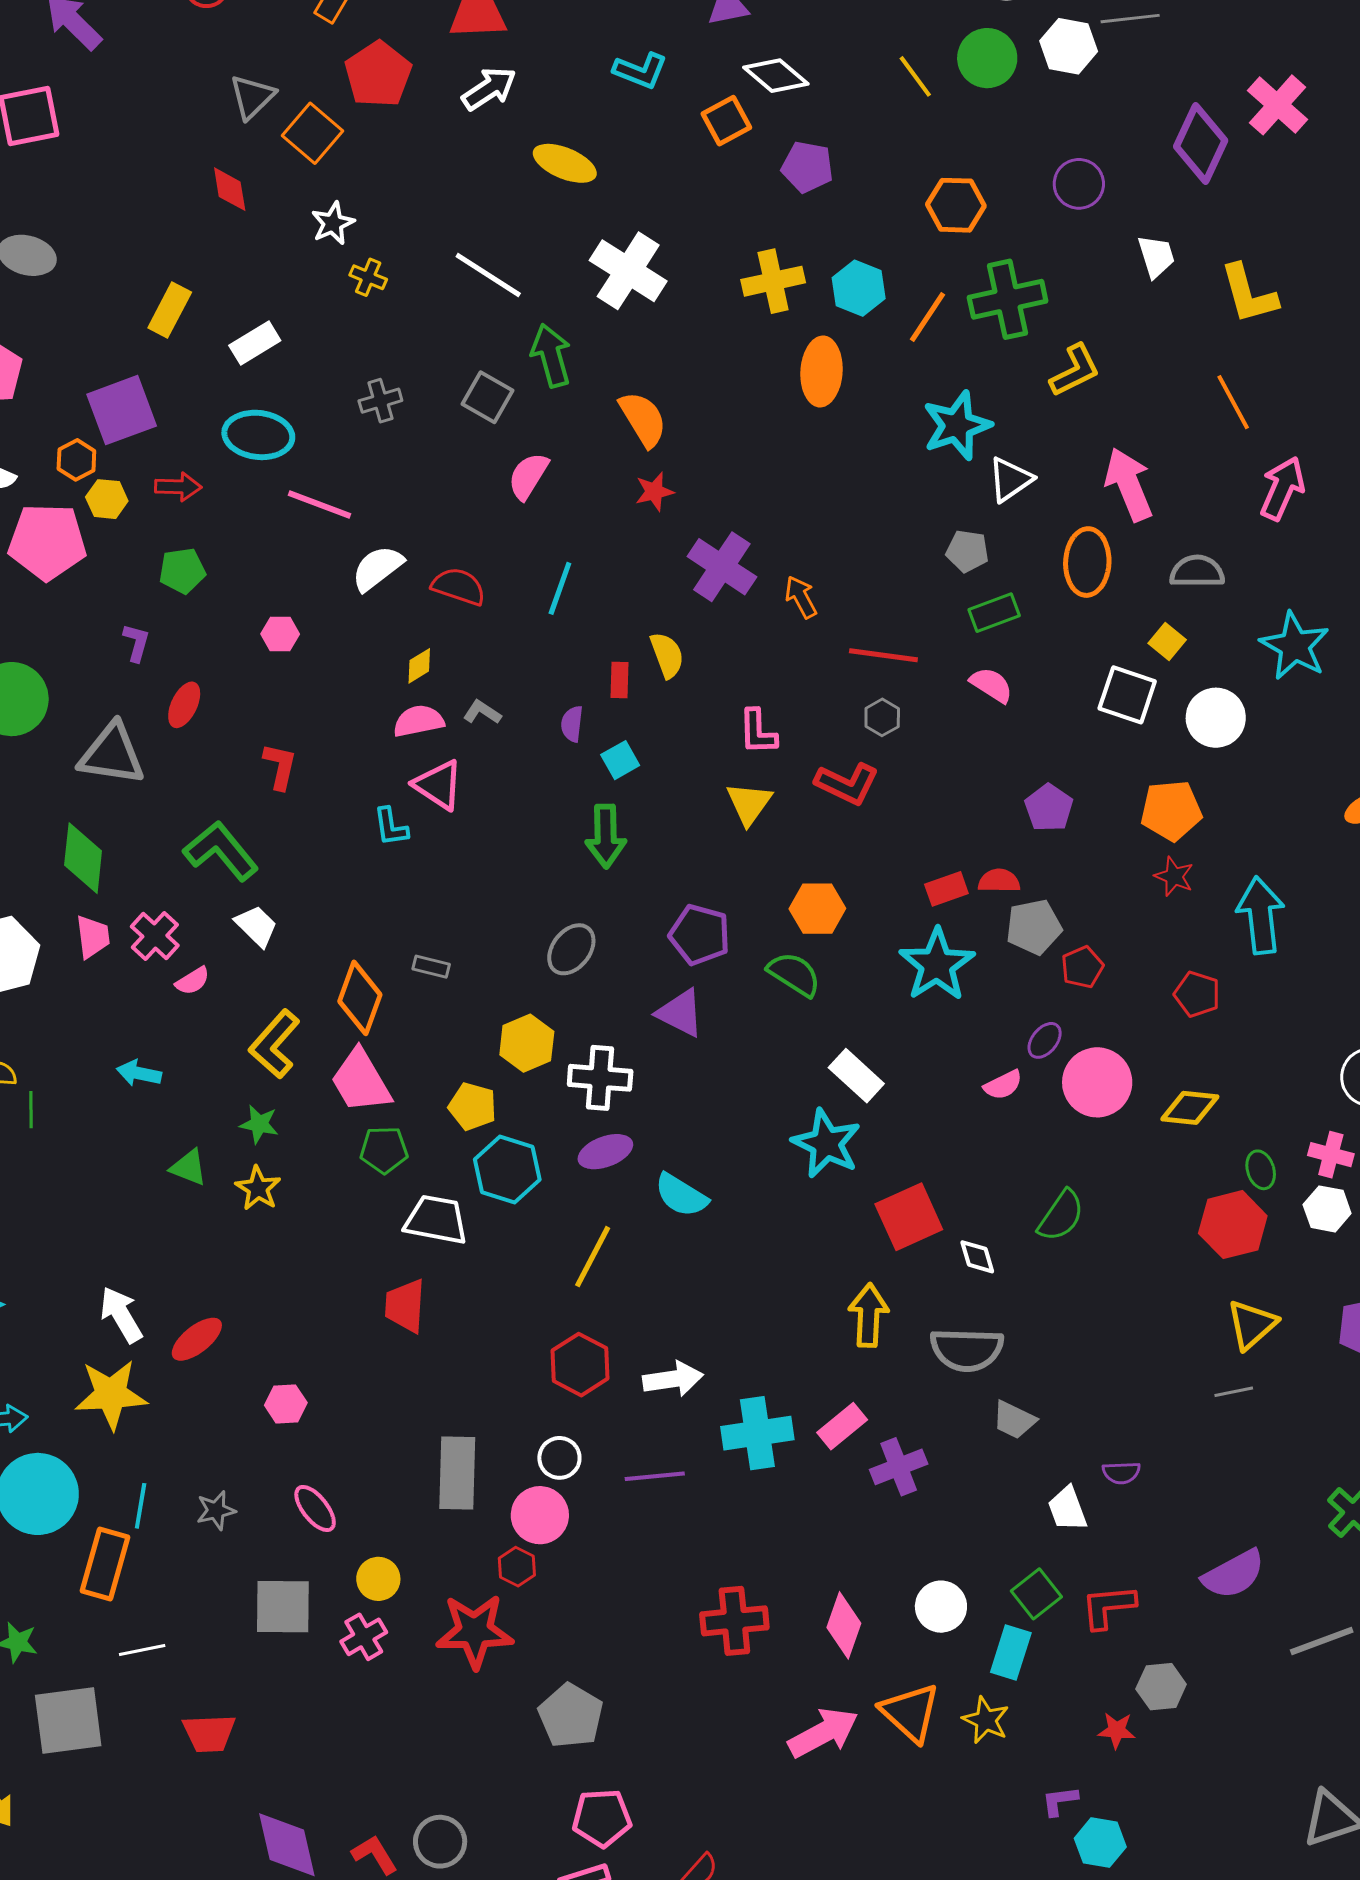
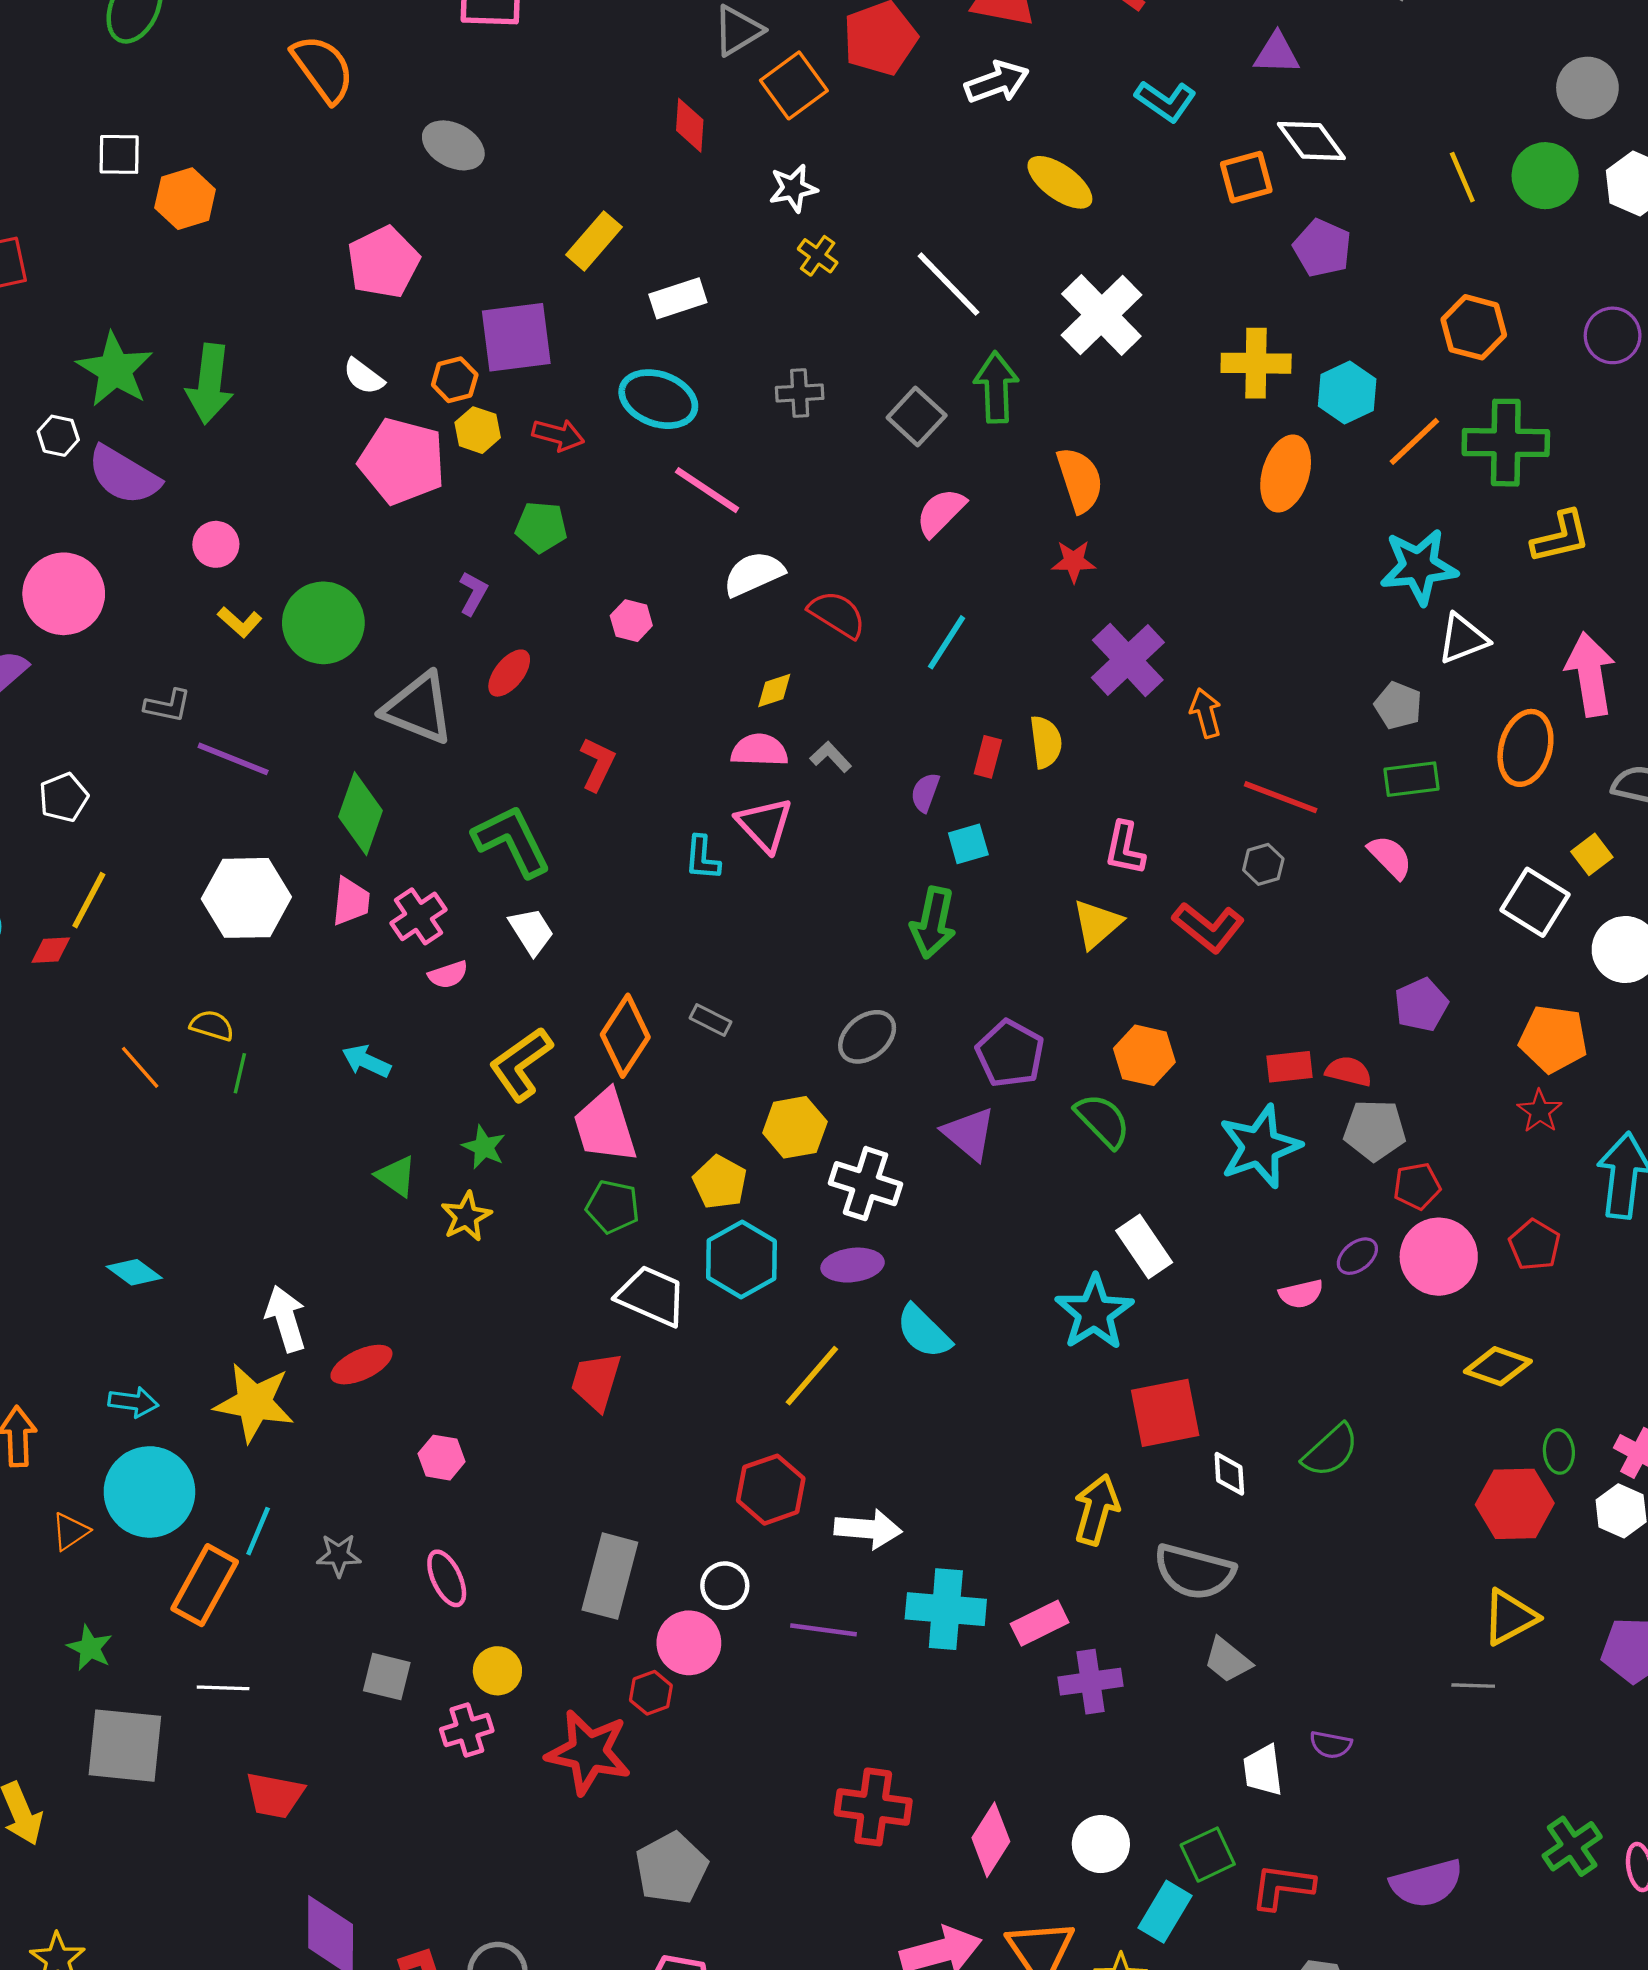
pink circle: (1097, 1082) -> (1439, 1257), moved
gray square: (283, 1607) -> (387, 1677), size x0.7

